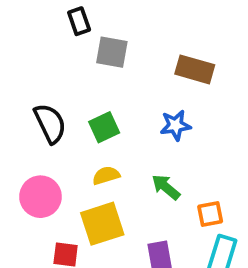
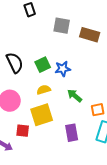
gray square: (112, 52) -> (62, 26), moved
blue star: (175, 125) -> (63, 69), moved

